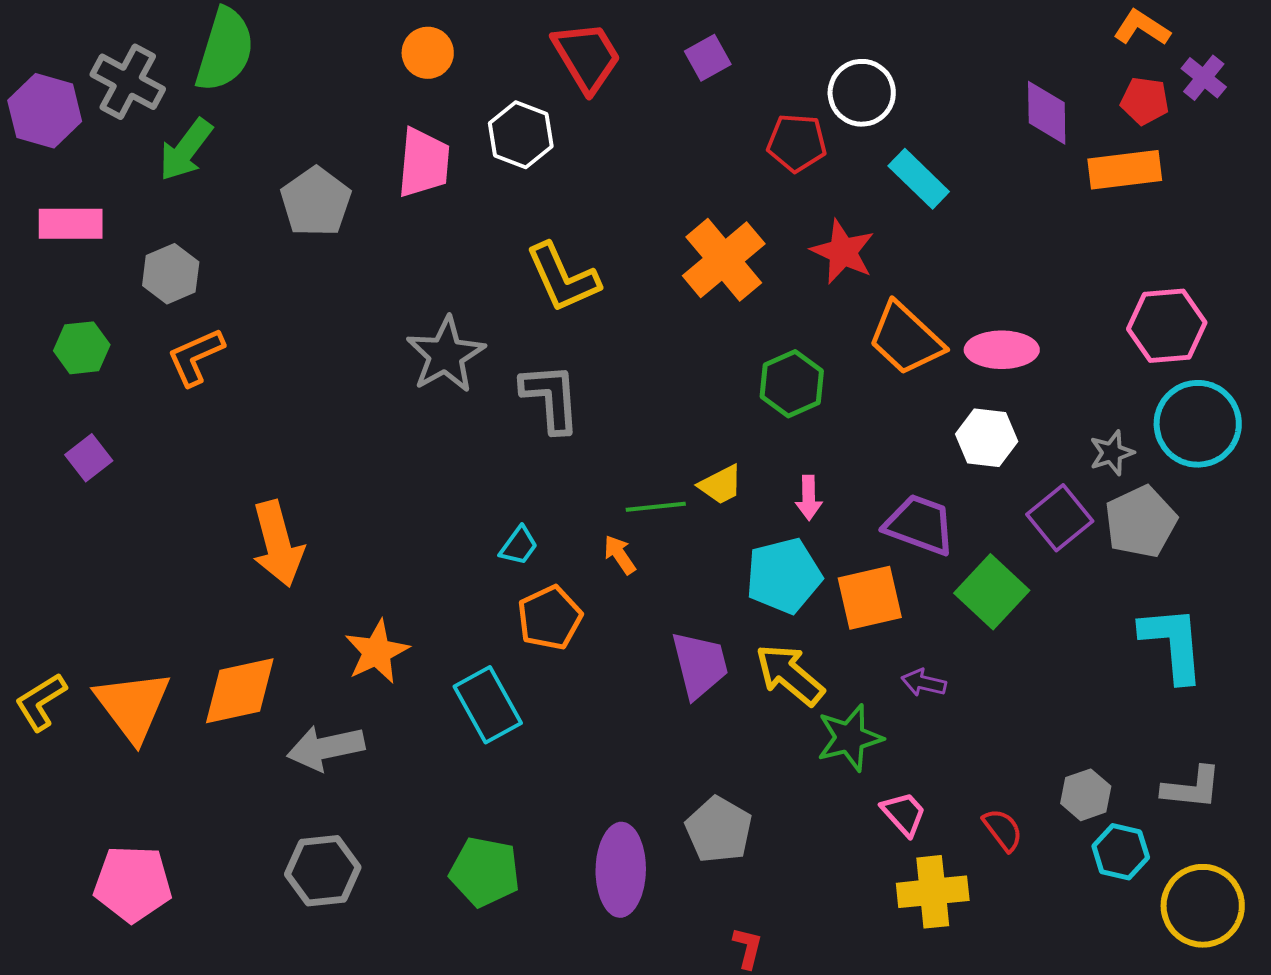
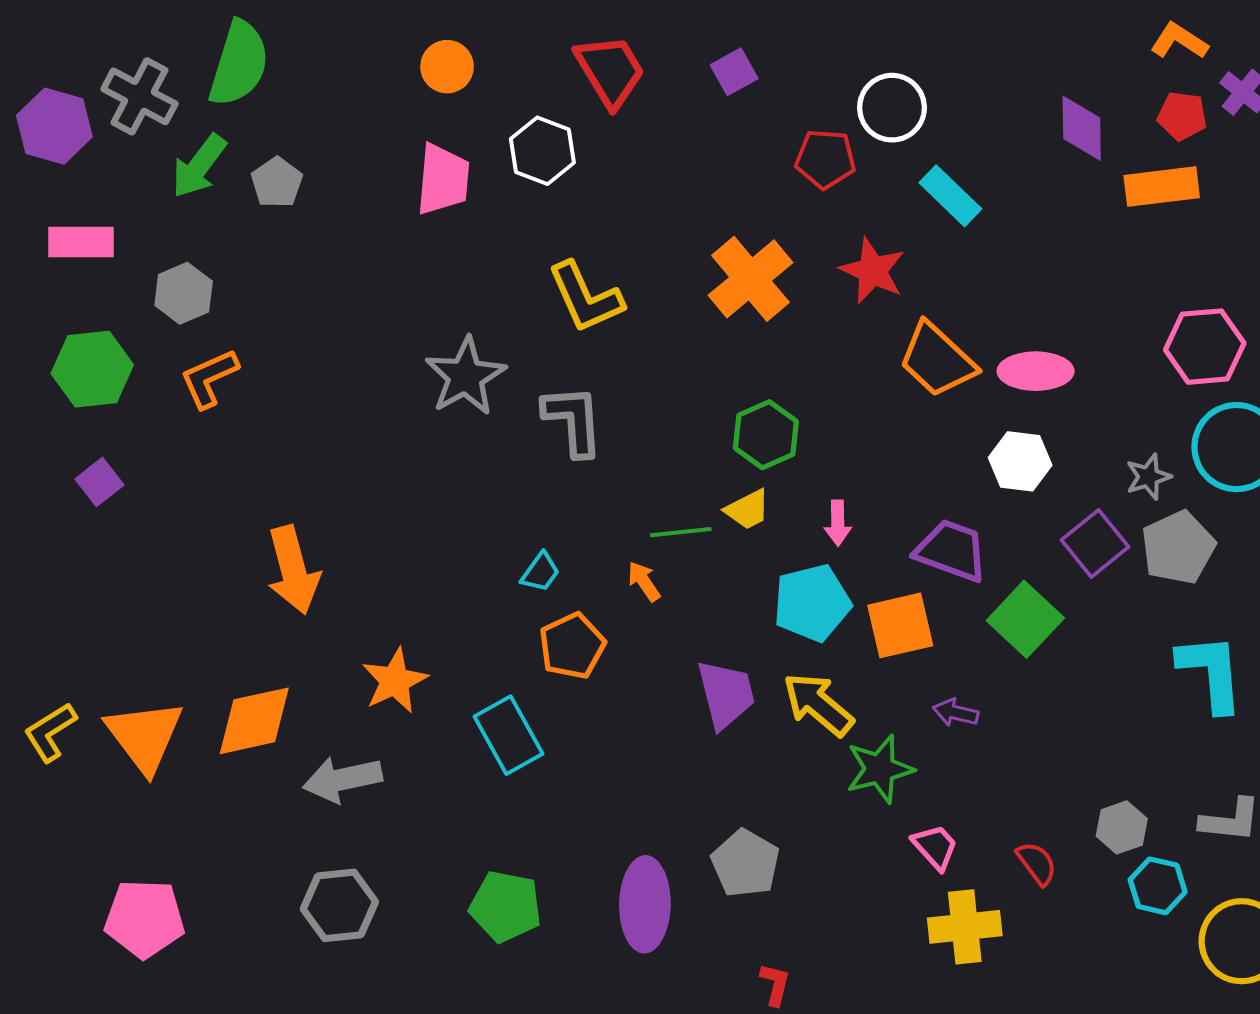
gray pentagon: (316, 202) -> (277, 183), moved, size x0.7
green hexagon: (82, 348) -> (92, 369), size x1.4
green hexagon: (792, 384) -> (766, 435), moved

